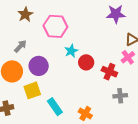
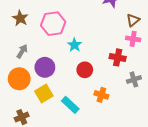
pink cross: (128, 57) -> (133, 39), turned -32
red circle: (86, 62) -> (85, 70), moved
orange cross: (85, 114) -> (101, 95), moved

